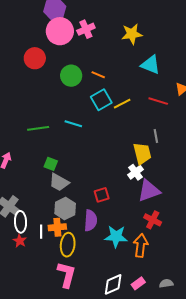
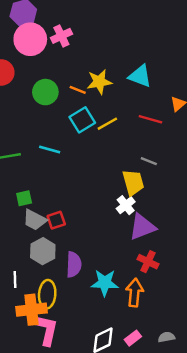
yellow star: (132, 34) -> (99, 82), moved
gray line: (156, 136) -> (149, 161), turned -56
green square: (51, 164) -> (24, 198), turned -32
red square: (102, 195) -> (56, 220), moved
orange cross: (57, 227) -> (32, 310), moved, size x1.4

